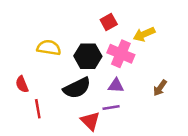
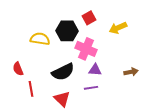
pink cross: (121, 54) -> (86, 49), moved
black hexagon: (88, 56) -> (67, 31), moved
brown arrow: (160, 88) -> (131, 72), turned -136
red triangle: (90, 121) -> (62, 99), moved

